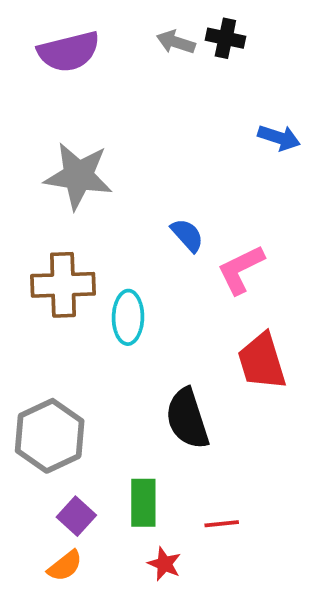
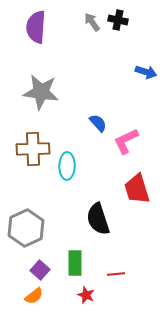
gray arrow: (176, 42) -> (92, 22), turned 36
purple semicircle: (69, 52) -> (36, 27), turned 108

